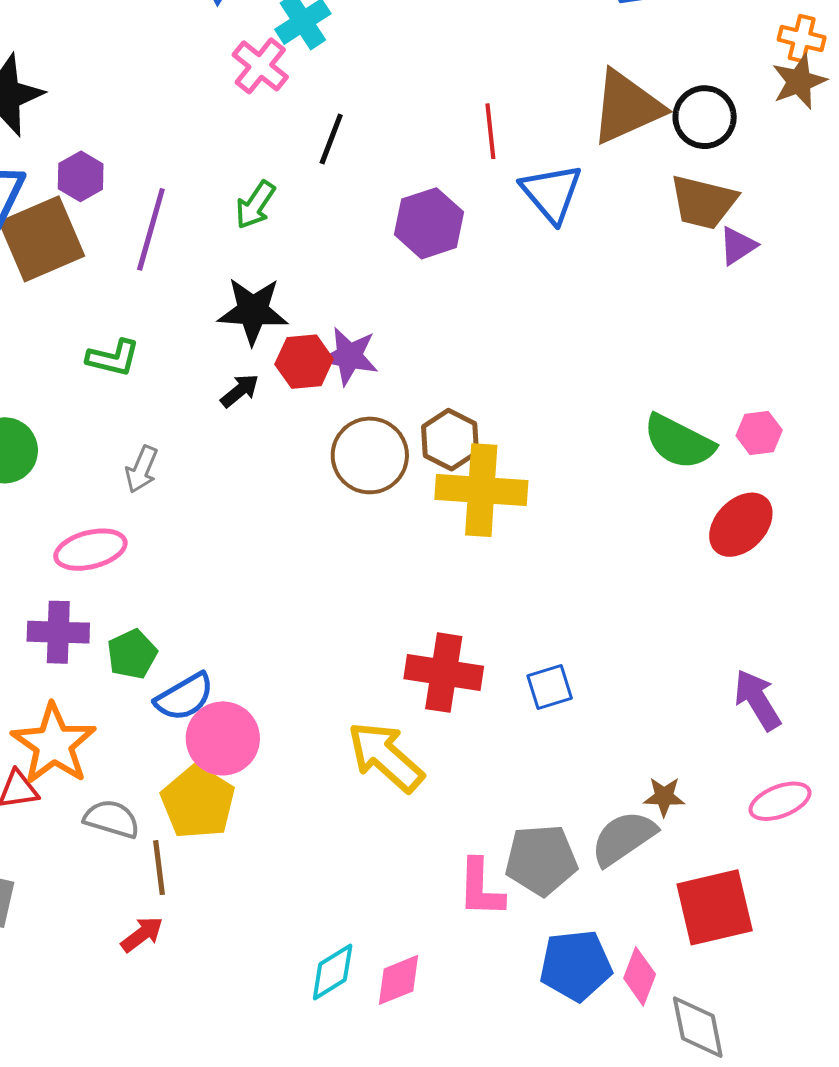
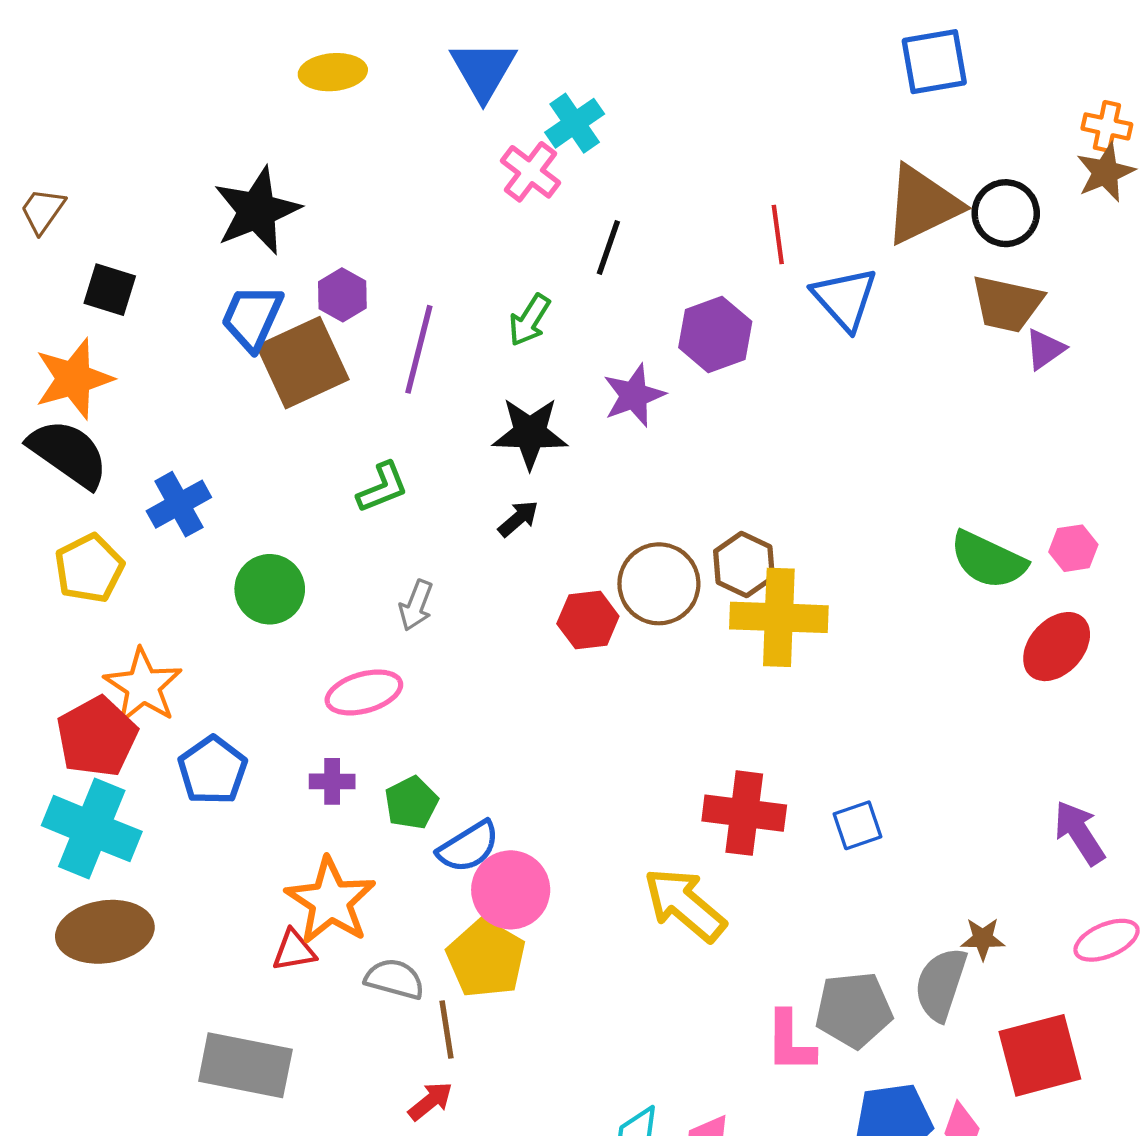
purple star: (349, 356) -> (634, 395), moved, turned -30
green L-shape: (113, 358) -> (382, 487), turned -34
red hexagon: (304, 362) -> (588, 620), moved
purple cross: (58, 632) -> (332, 781), size x0.7
gray semicircle: (623, 838) -> (941, 984), turned -36

